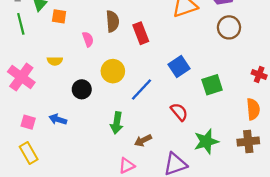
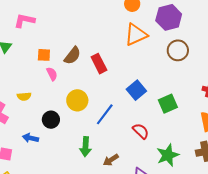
orange square: (59, 16) -> (44, 55), moved
brown semicircle: (112, 21) -> (72, 56), turned 48
blue arrow: (58, 119) -> (31, 138), moved

